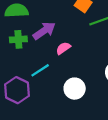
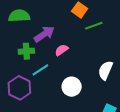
green cross: (18, 39) -> (26, 51), moved

